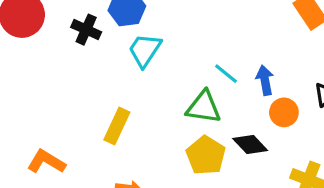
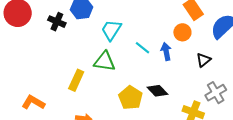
cyan trapezoid: (145, 50) -> (111, 30), moved
green triangle: (204, 107) -> (105, 61), moved
orange circle: (284, 112) -> (182, 32), moved

